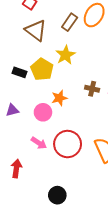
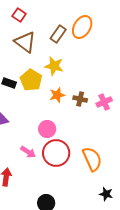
yellow star: (65, 55) -> (54, 66), turned -30
orange star: (59, 98) -> (57, 95), moved
pink circle: (43, 112) -> (47, 129), moved

